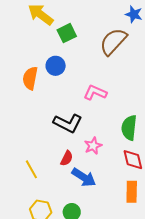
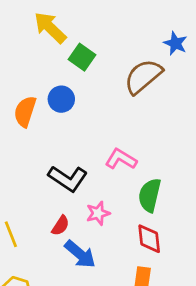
green square: (67, 33) -> (82, 57), turned -36
pink L-shape: (95, 93) -> (121, 159), moved

